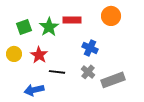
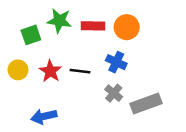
orange circle: (111, 16) -> (127, 27), moved
green star: (49, 27) -> (59, 21), moved, turned -30
black line: (57, 72) -> (80, 71), moved

